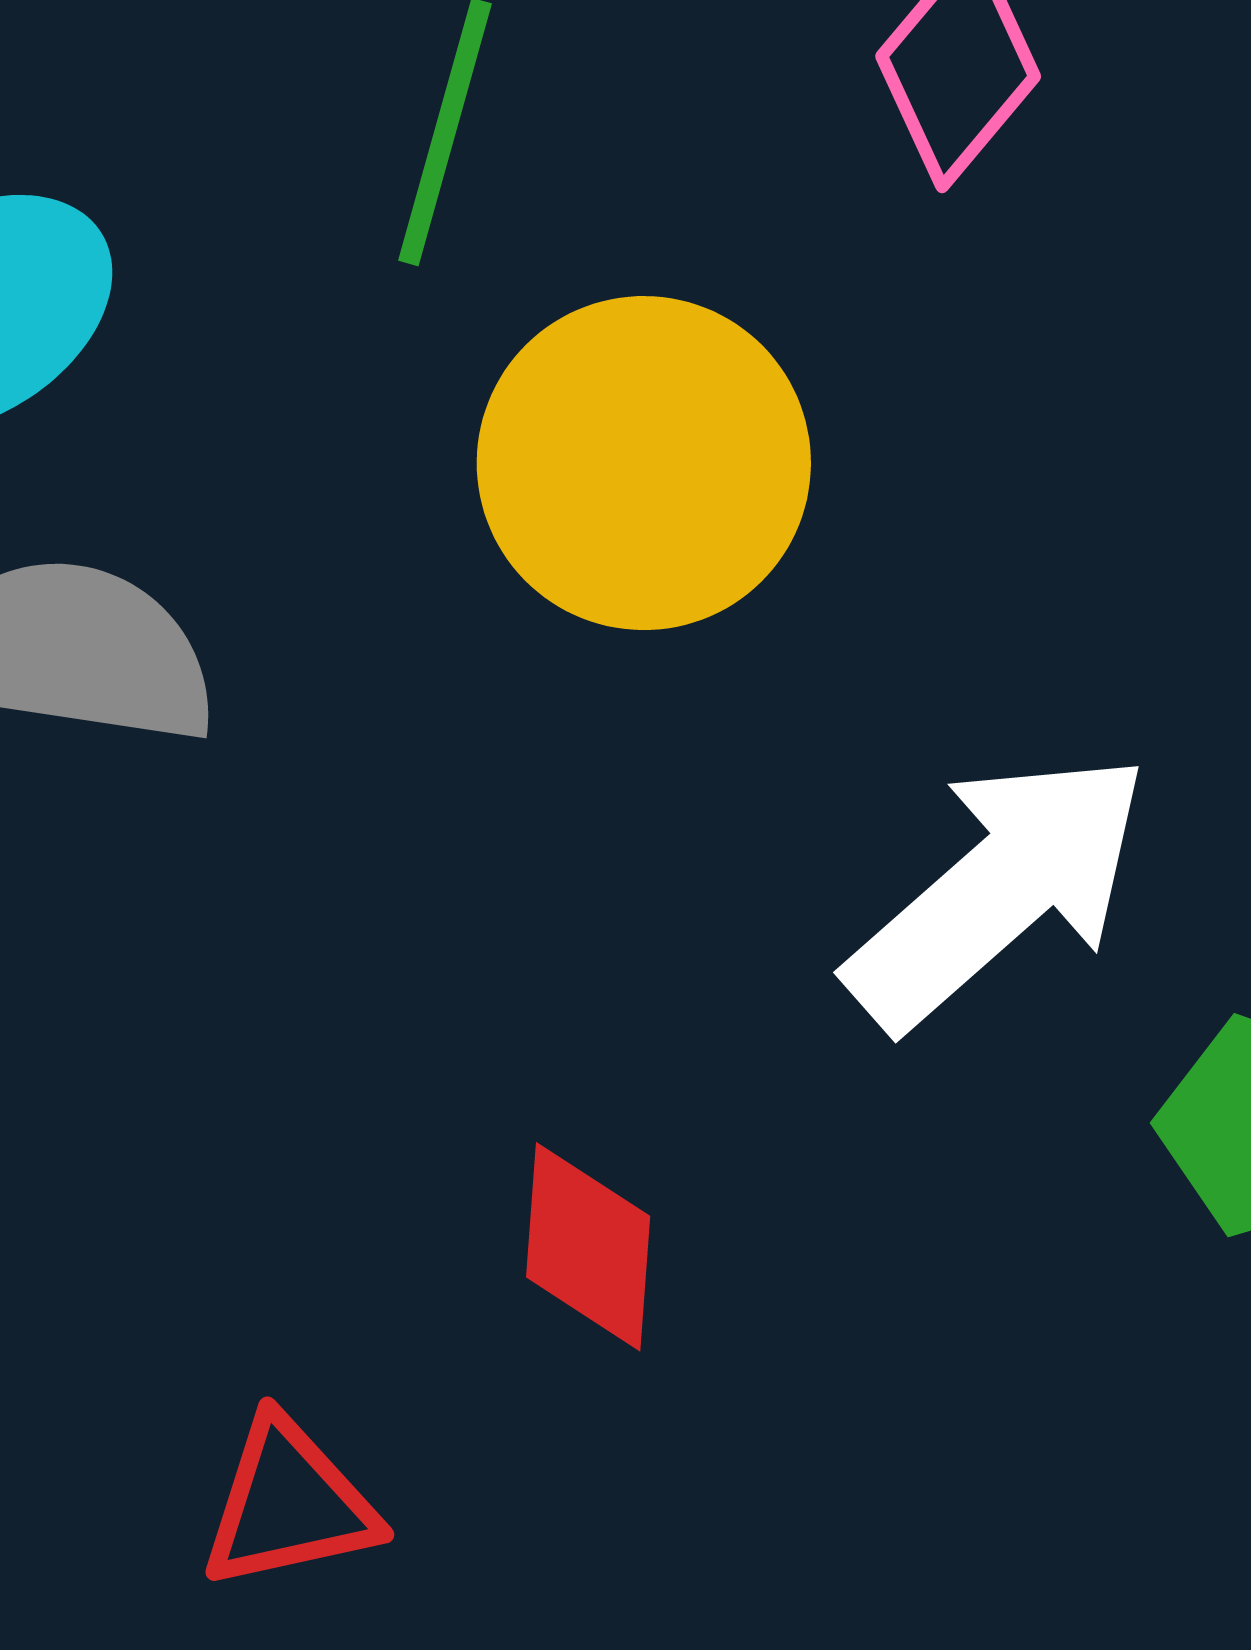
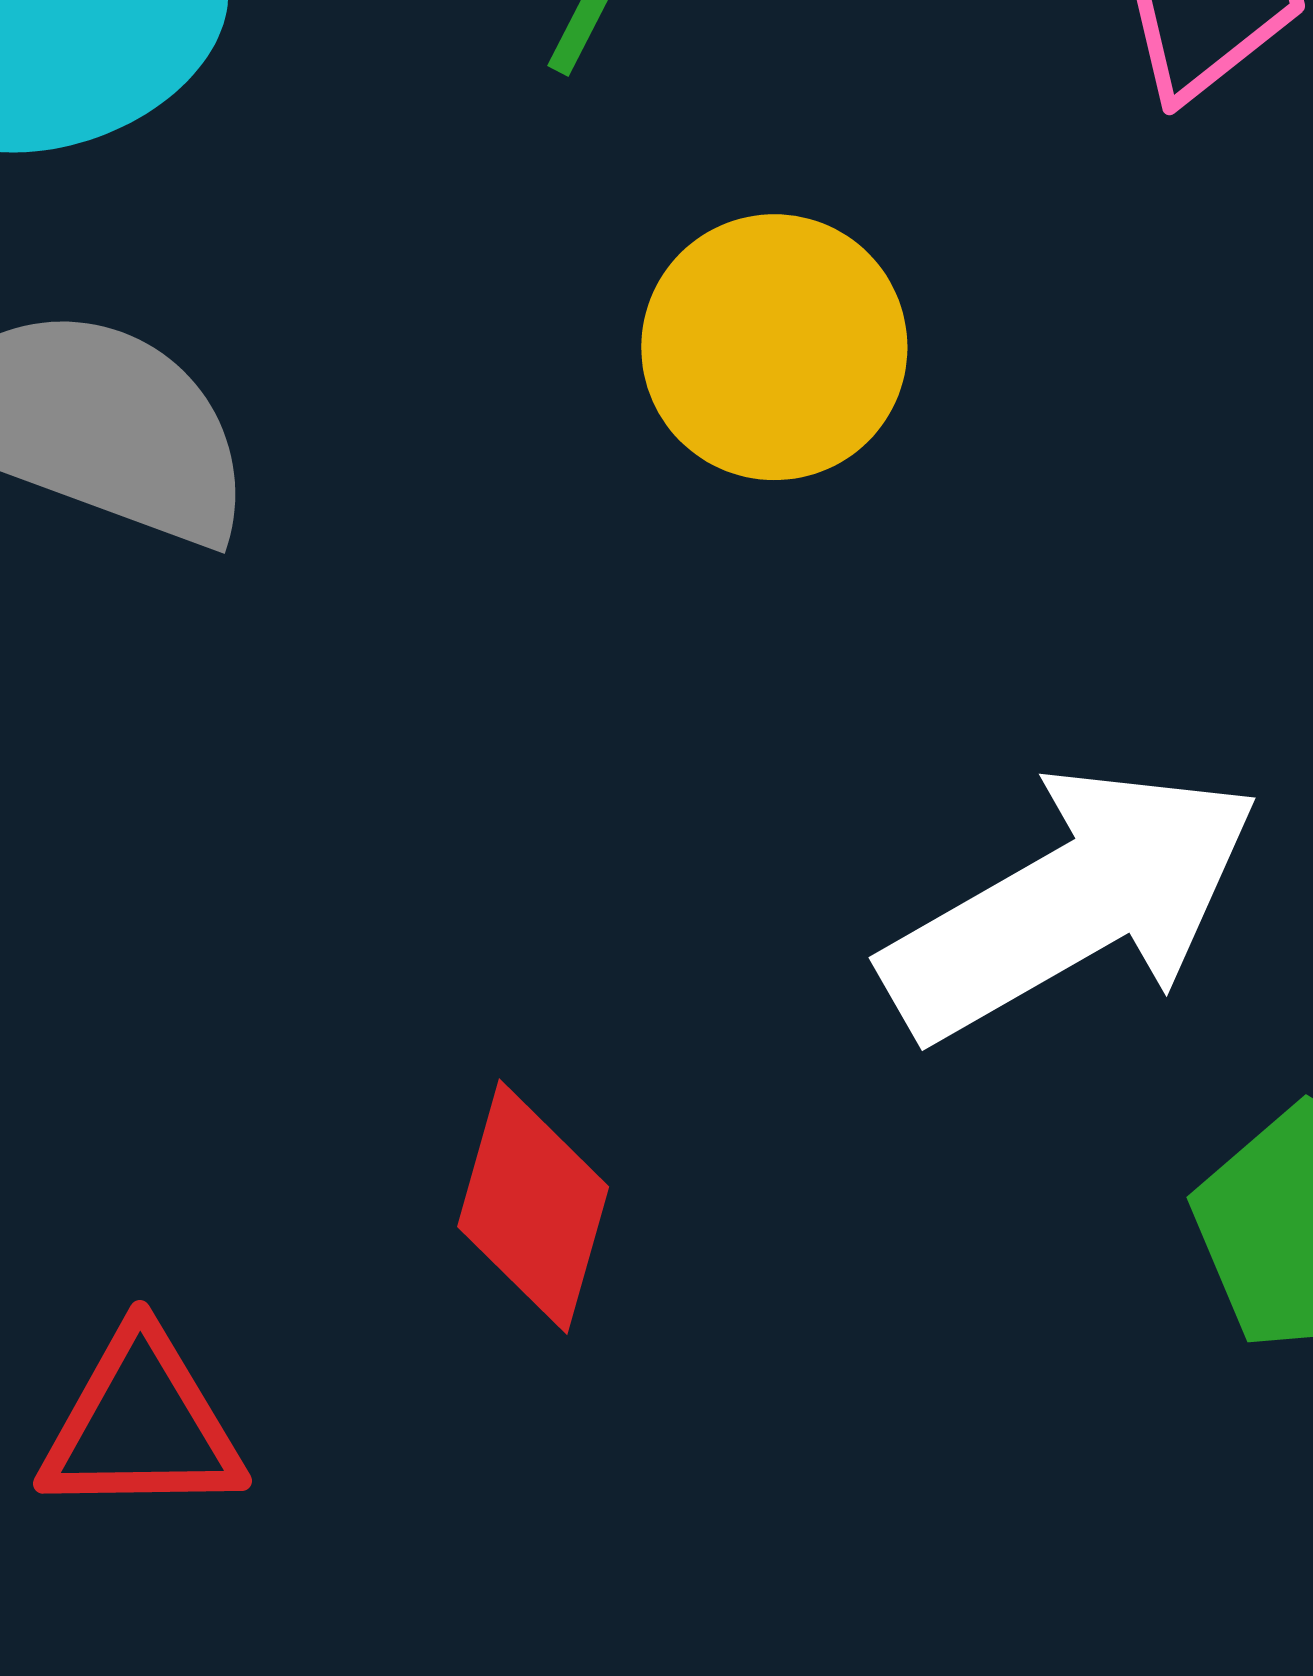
yellow circle: (644, 463) -> (774, 347), size x0.7

